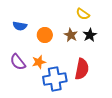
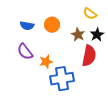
orange circle: (45, 35) -> (52, 25), moved
purple semicircle: (18, 62) -> (25, 52), moved
red semicircle: (82, 69) -> (89, 56), moved

